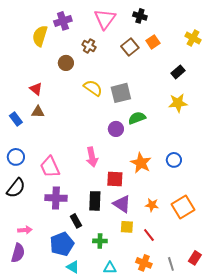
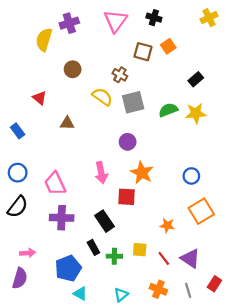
yellow cross: (193, 38) -> (209, 18), moved, turned 35
brown cross: (89, 46) -> (120, 75), moved
brown square: (130, 47) -> (143, 52), turned -36
brown triangle: (38, 112) -> (67, 123), moved
green semicircle: (137, 118) -> (168, 110), moved
orange star: (141, 163) -> (142, 173), moved
black rectangle: (95, 201) -> (104, 221), turned -36
purple triangle: (122, 204) -> (190, 258), moved
orange square: (183, 207) -> (201, 211), moved
black rectangle: (76, 221) -> (93, 247), moved
green cross: (100, 241) -> (114, 256), moved
cyan triangle: (110, 268) -> (121, 295), turned -40

